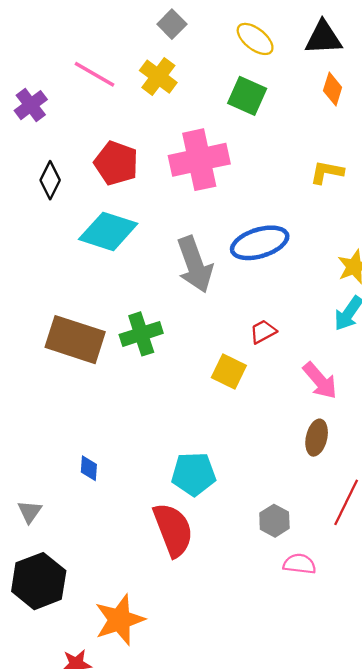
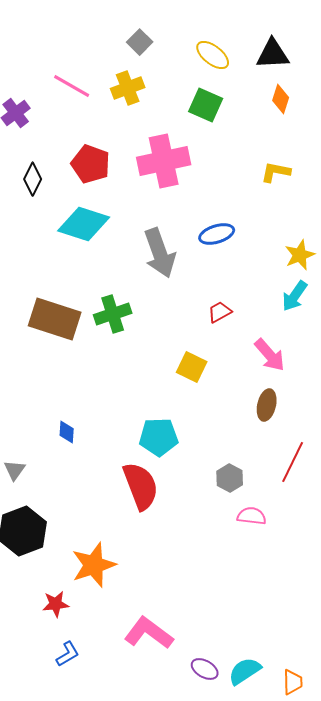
yellow cross: (158, 77) -> (128, 88), turned 32
blue ellipse: (260, 243) -> (217, 234), size x0.7
yellow square: (229, 371) -> (192, 367), moved

